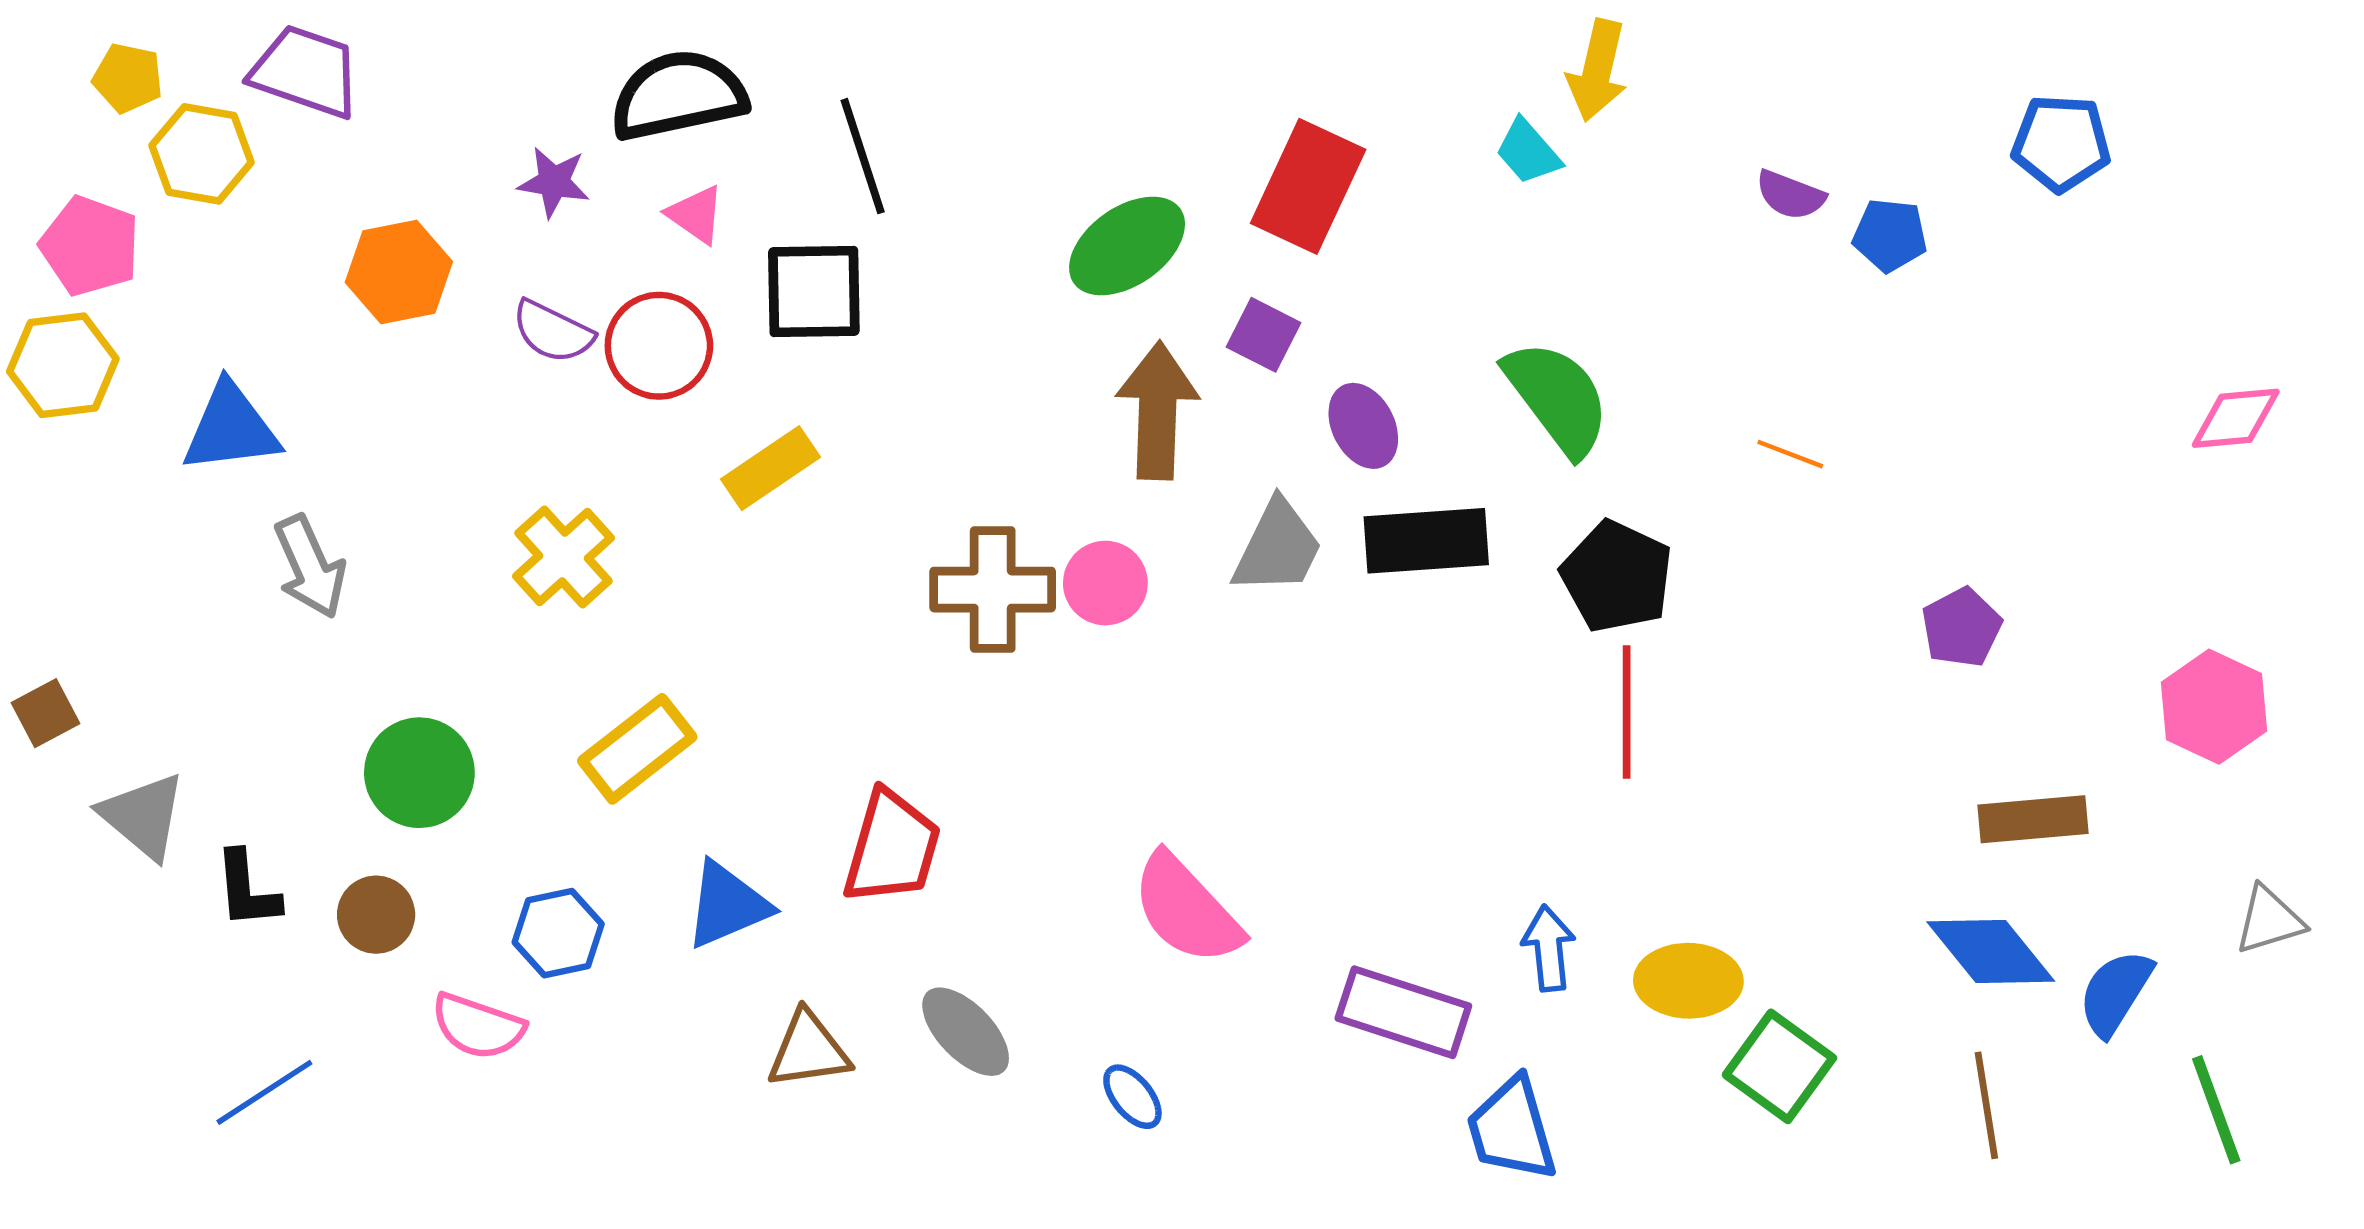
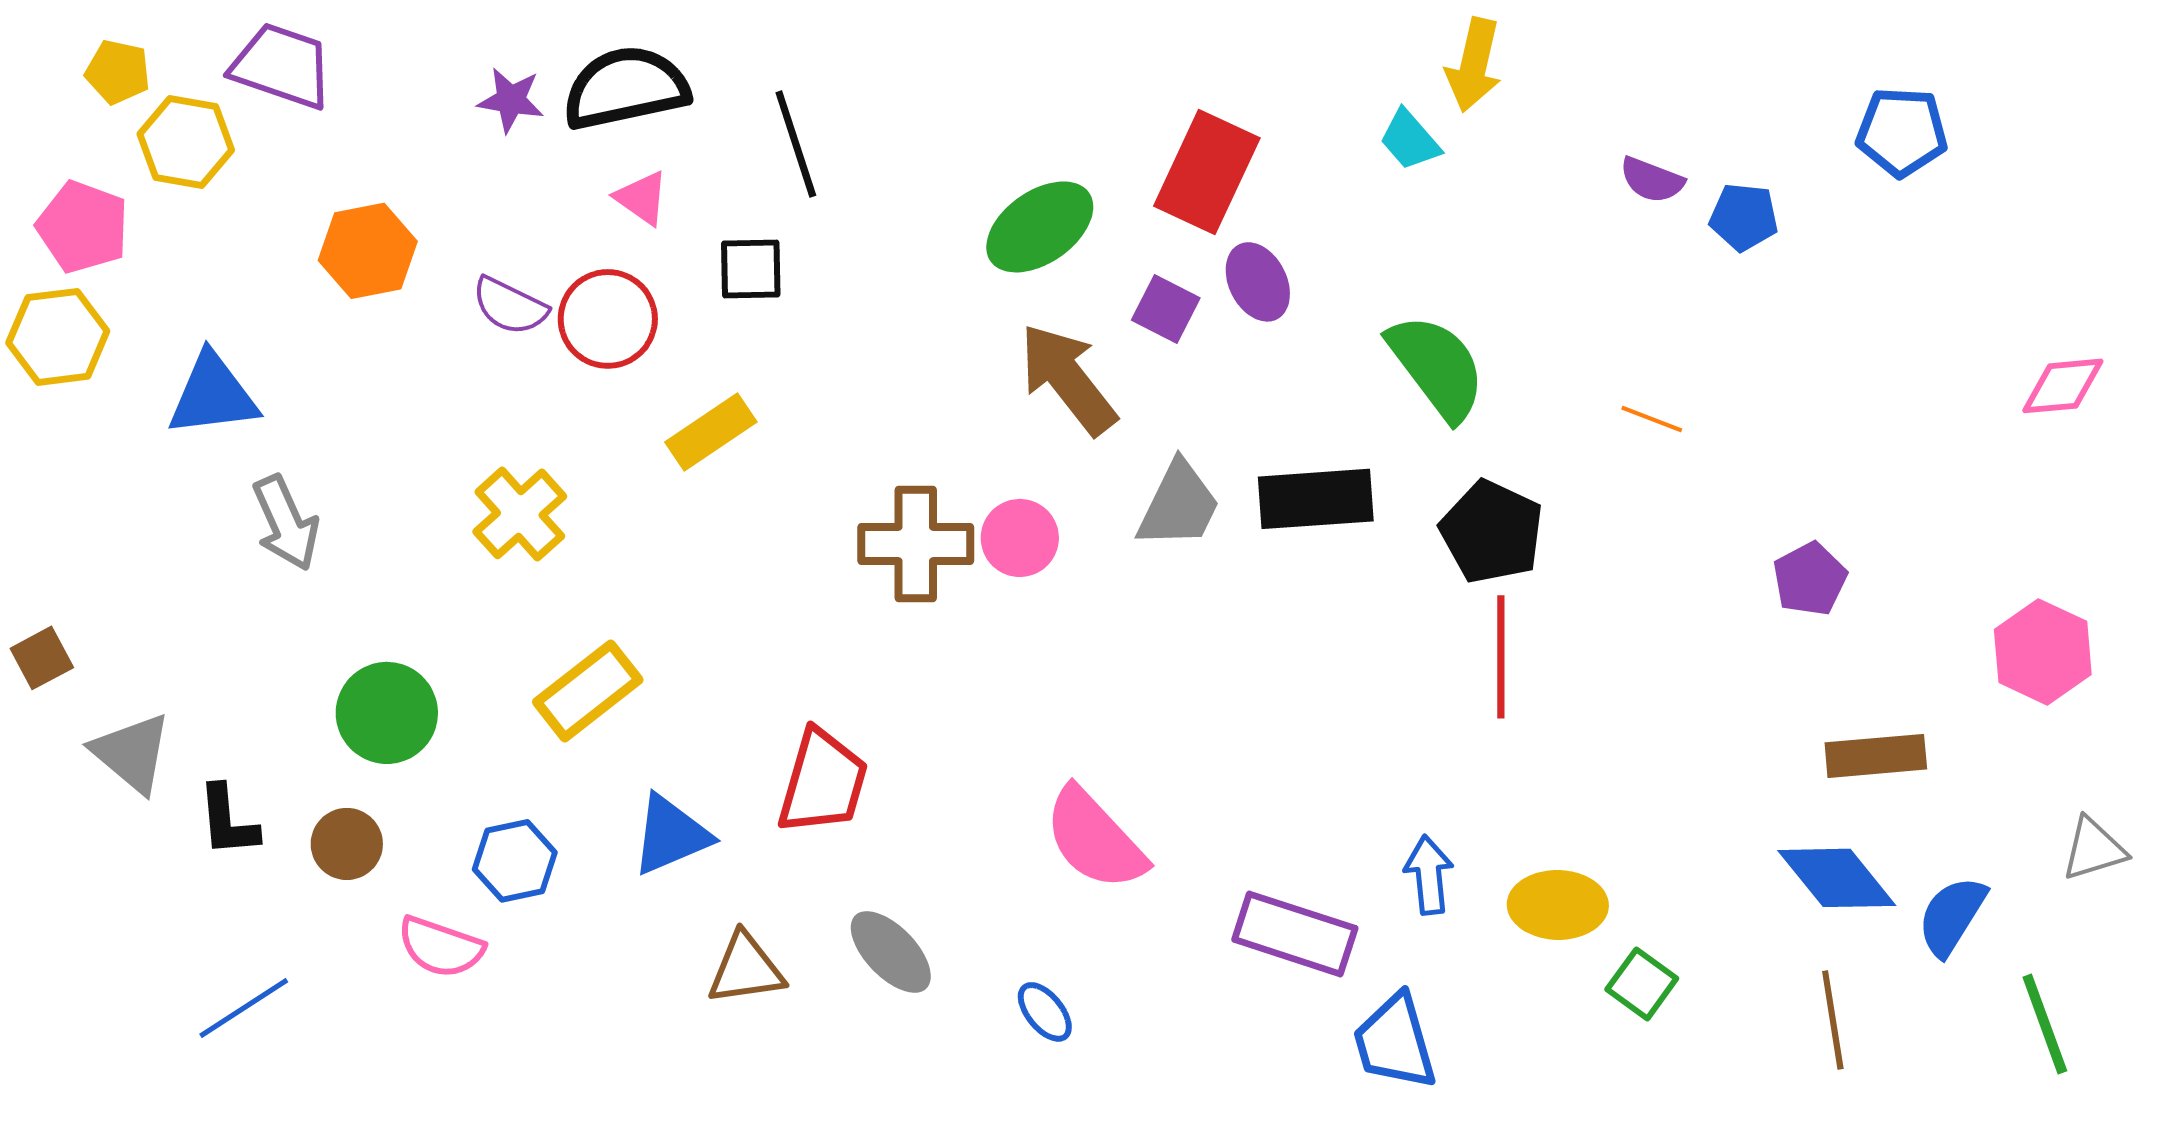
purple star: (554, 182) -> (511, 100), moved
black square: (814, 292) -> (751, 269), size x0.7
brown arrow: (1157, 411) -> (1068, 379), turned -40
purple ellipse: (1363, 426) -> (1258, 282), moved
green square: (1779, 1066) -> (1642, 984), size x0.7

